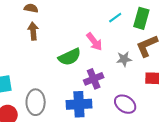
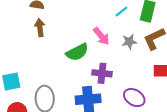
gray star: (124, 59) -> (129, 42), moved
purple cross: (94, 79) -> (102, 73), turned 30

